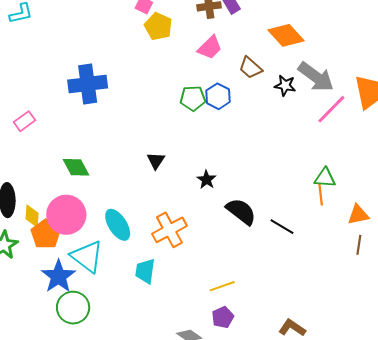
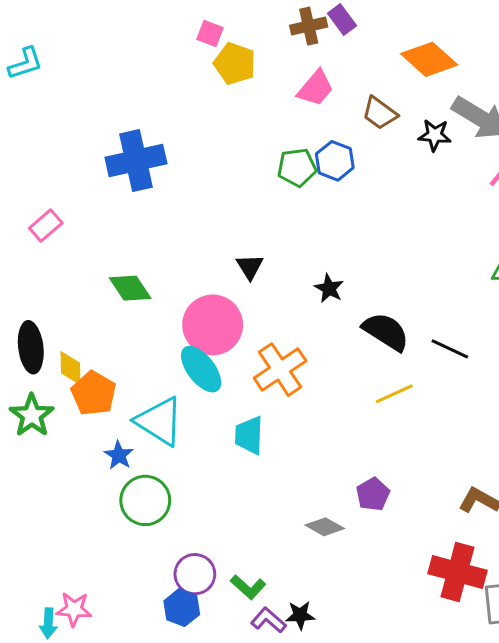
pink circle: (66, 215) -> (213, 325), moved
blue star: (58, 276) -> (119, 455), size x0.6
yellow line: (222, 286) -> (394, 394), moved

